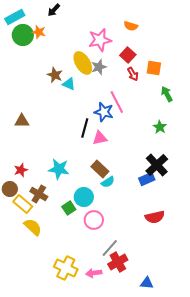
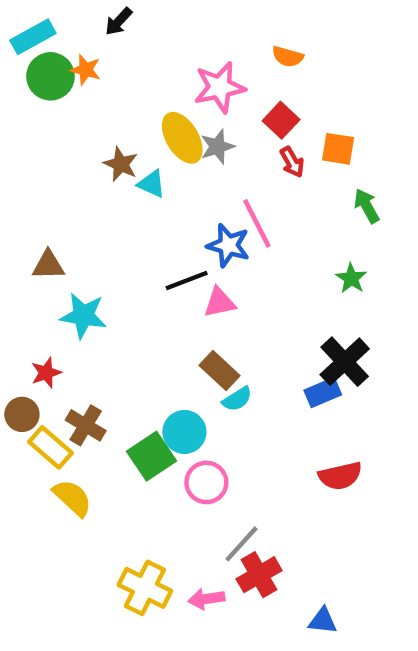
black line: (85, 128) -> (187, 280), turned 54
cyan star: (59, 169) -> (83, 316), moved
green square: (69, 208) -> (151, 456), size x1.5

